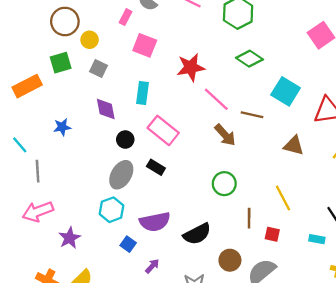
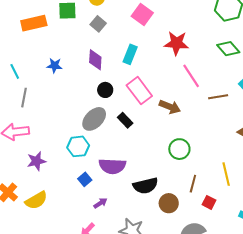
brown line: (252, 115) -> (218, 97), turned -36
brown arrow: (225, 135) -> (170, 107), moved, turned -40
brown circle: (230, 260) -> (169, 203), moved

